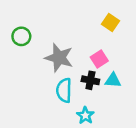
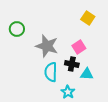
cyan triangle: (113, 80) -> (87, 74), moved

